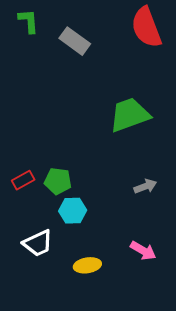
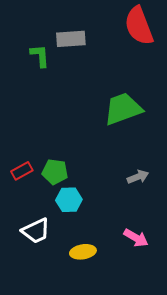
green L-shape: (28, 21) -> (40, 56), moved
gray rectangle: (75, 41) -> (71, 39), turned -40

